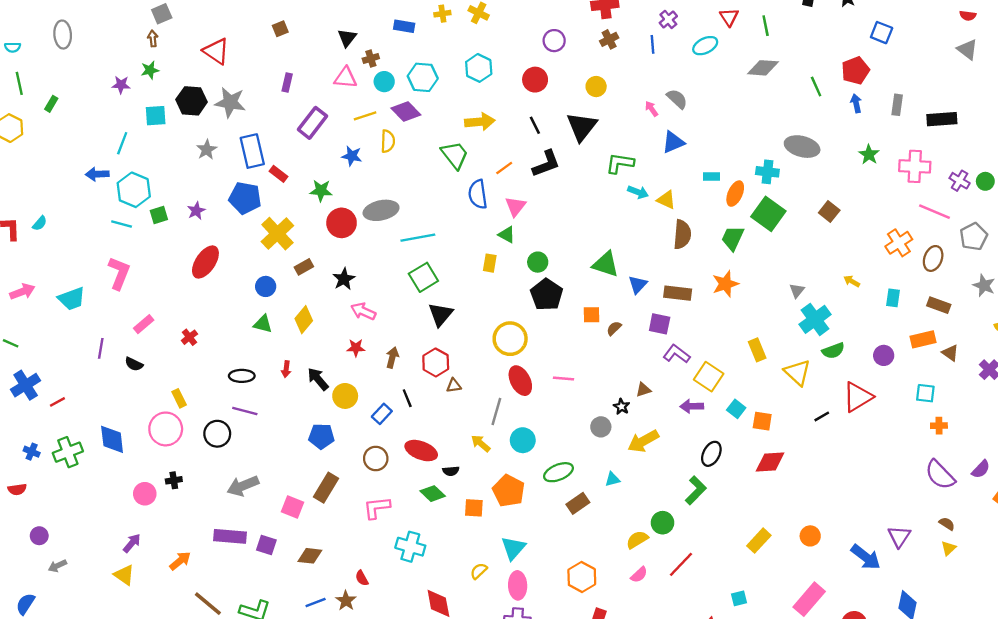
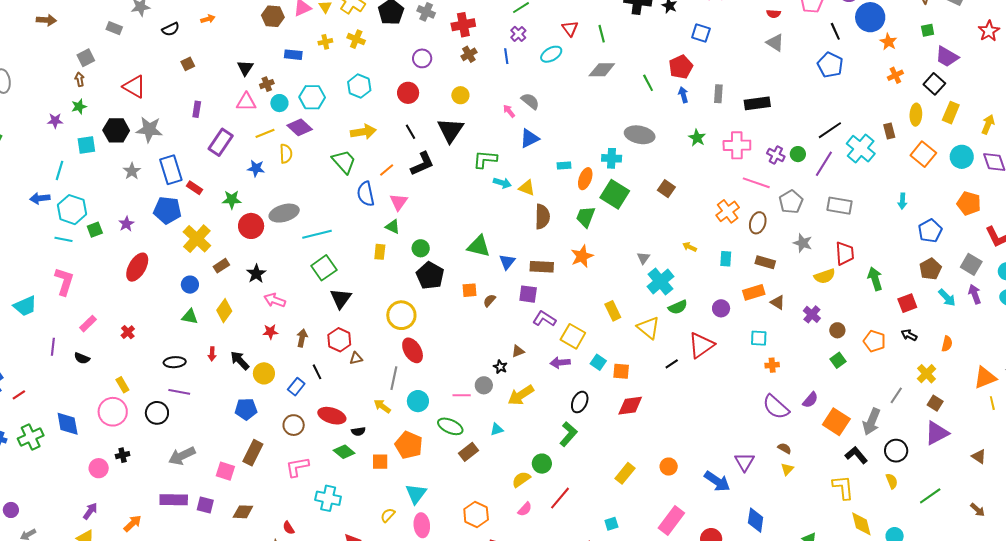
pink line: (564, 379) -> (462, 395), moved
green ellipse: (559, 472) -> (450, 426), turned 50

